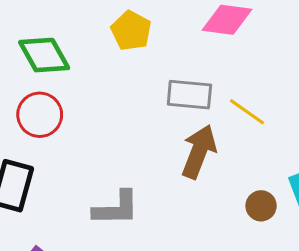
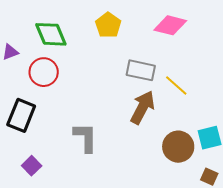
brown circle: (261, 206) -> (178, 147), size x1.6
gray L-shape: (116, 208) -> (85, 138), turned -96

